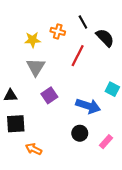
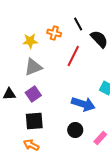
gray triangle: (36, 67) -> (33, 67), turned 36
purple square: (49, 95) -> (33, 94), moved
black square: (16, 124) -> (34, 121), moved

